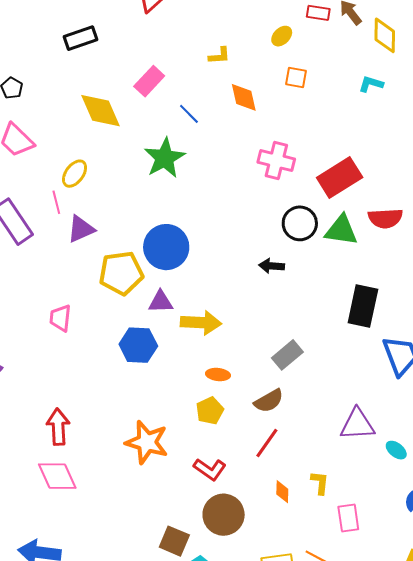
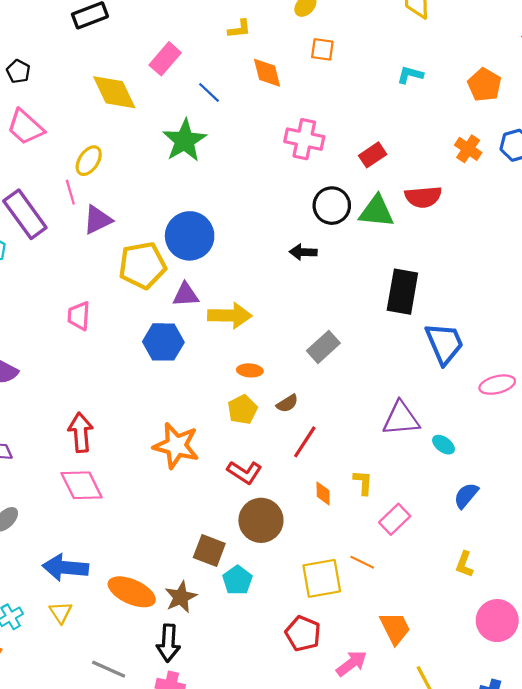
cyan L-shape: (371, 84) -> (410, 75), moved
red rectangle: (340, 178) -> (373, 155), size x0.6
brown semicircle: (269, 401) -> (287, 403), moved, size x0.7
pink rectangle: (348, 518) -> (395, 519), turned 56

